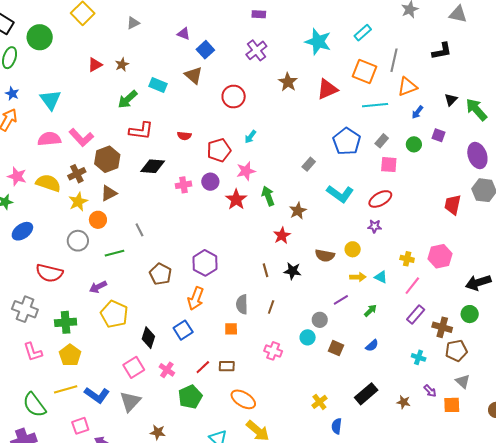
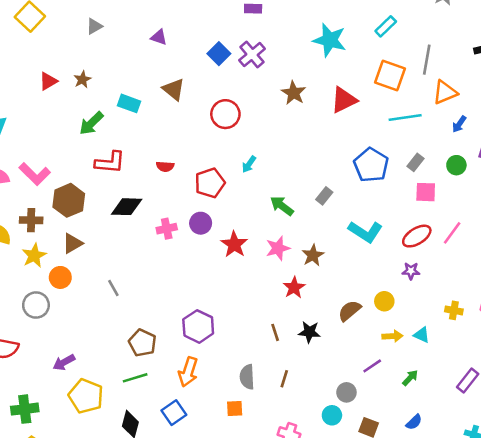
blue square: (205, 50) -> (219, 54), moved
pink star: (246, 171) -> (278, 248), moved
brown cross: (77, 174) -> (31, 220), turned 30
green arrow: (268, 196) -> (282, 206), moved, turned -30
green line: (115, 253) -> (135, 378), moved
brown semicircle: (325, 256) -> (350, 311), turned 132
pink line: (412, 286) -> (452, 233), moved

